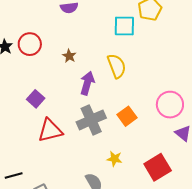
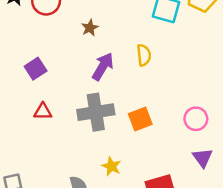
yellow semicircle: (117, 66) -> (144, 55), size x0.7
pink circle: (170, 105) -> (196, 119), size x0.7
red triangle: (50, 130) -> (43, 112), size x0.6

